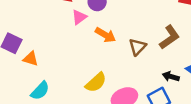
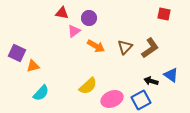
brown triangle: (137, 47) -> (125, 47), moved
orange triangle: (31, 59) -> (33, 66), turned -32

